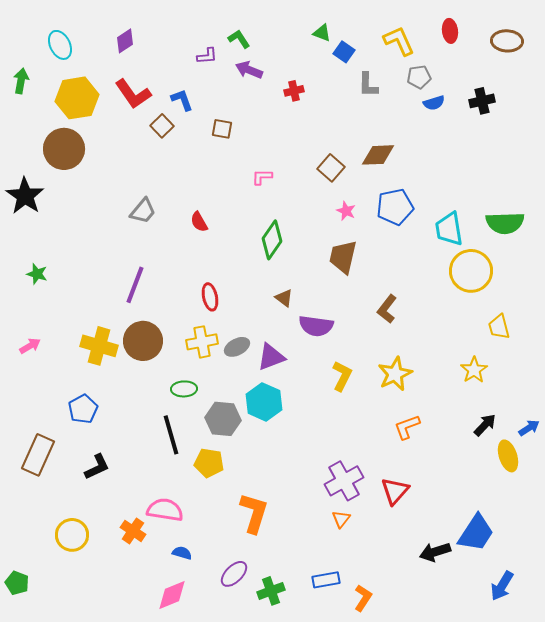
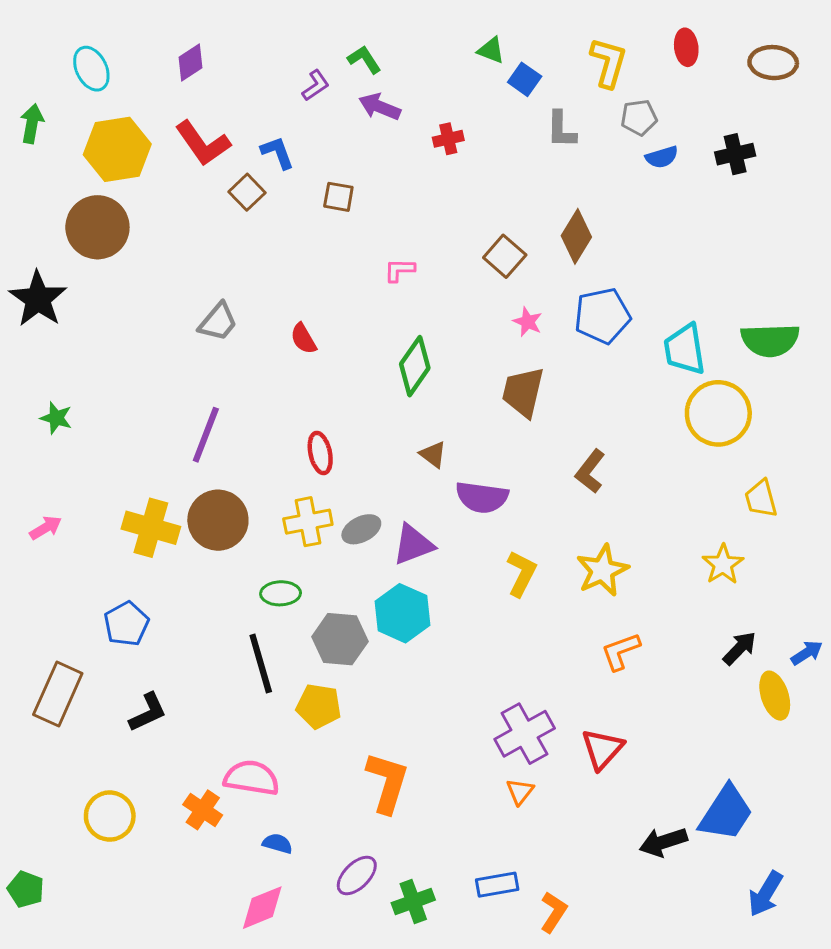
yellow L-shape: (399, 41) -> (608, 63), turned 40
purple L-shape: (207, 56) -> (316, 85), turned -30
brown diamond: (378, 155) -> (576, 236), turned -56

